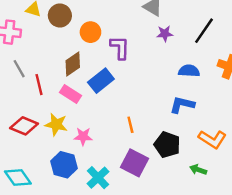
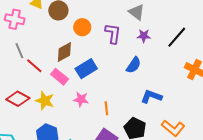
purple L-shape: (120, 48) -> (113, 33), moved
blue semicircle: (189, 71) -> (134, 65), moved, turned 114
red line: (39, 85) -> (34, 66), turned -42
pink star: (83, 136) -> (81, 99), moved

